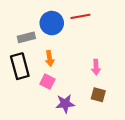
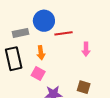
red line: (80, 16) -> (64, 33), moved
pink arrow: (96, 67) -> (86, 49), moved

